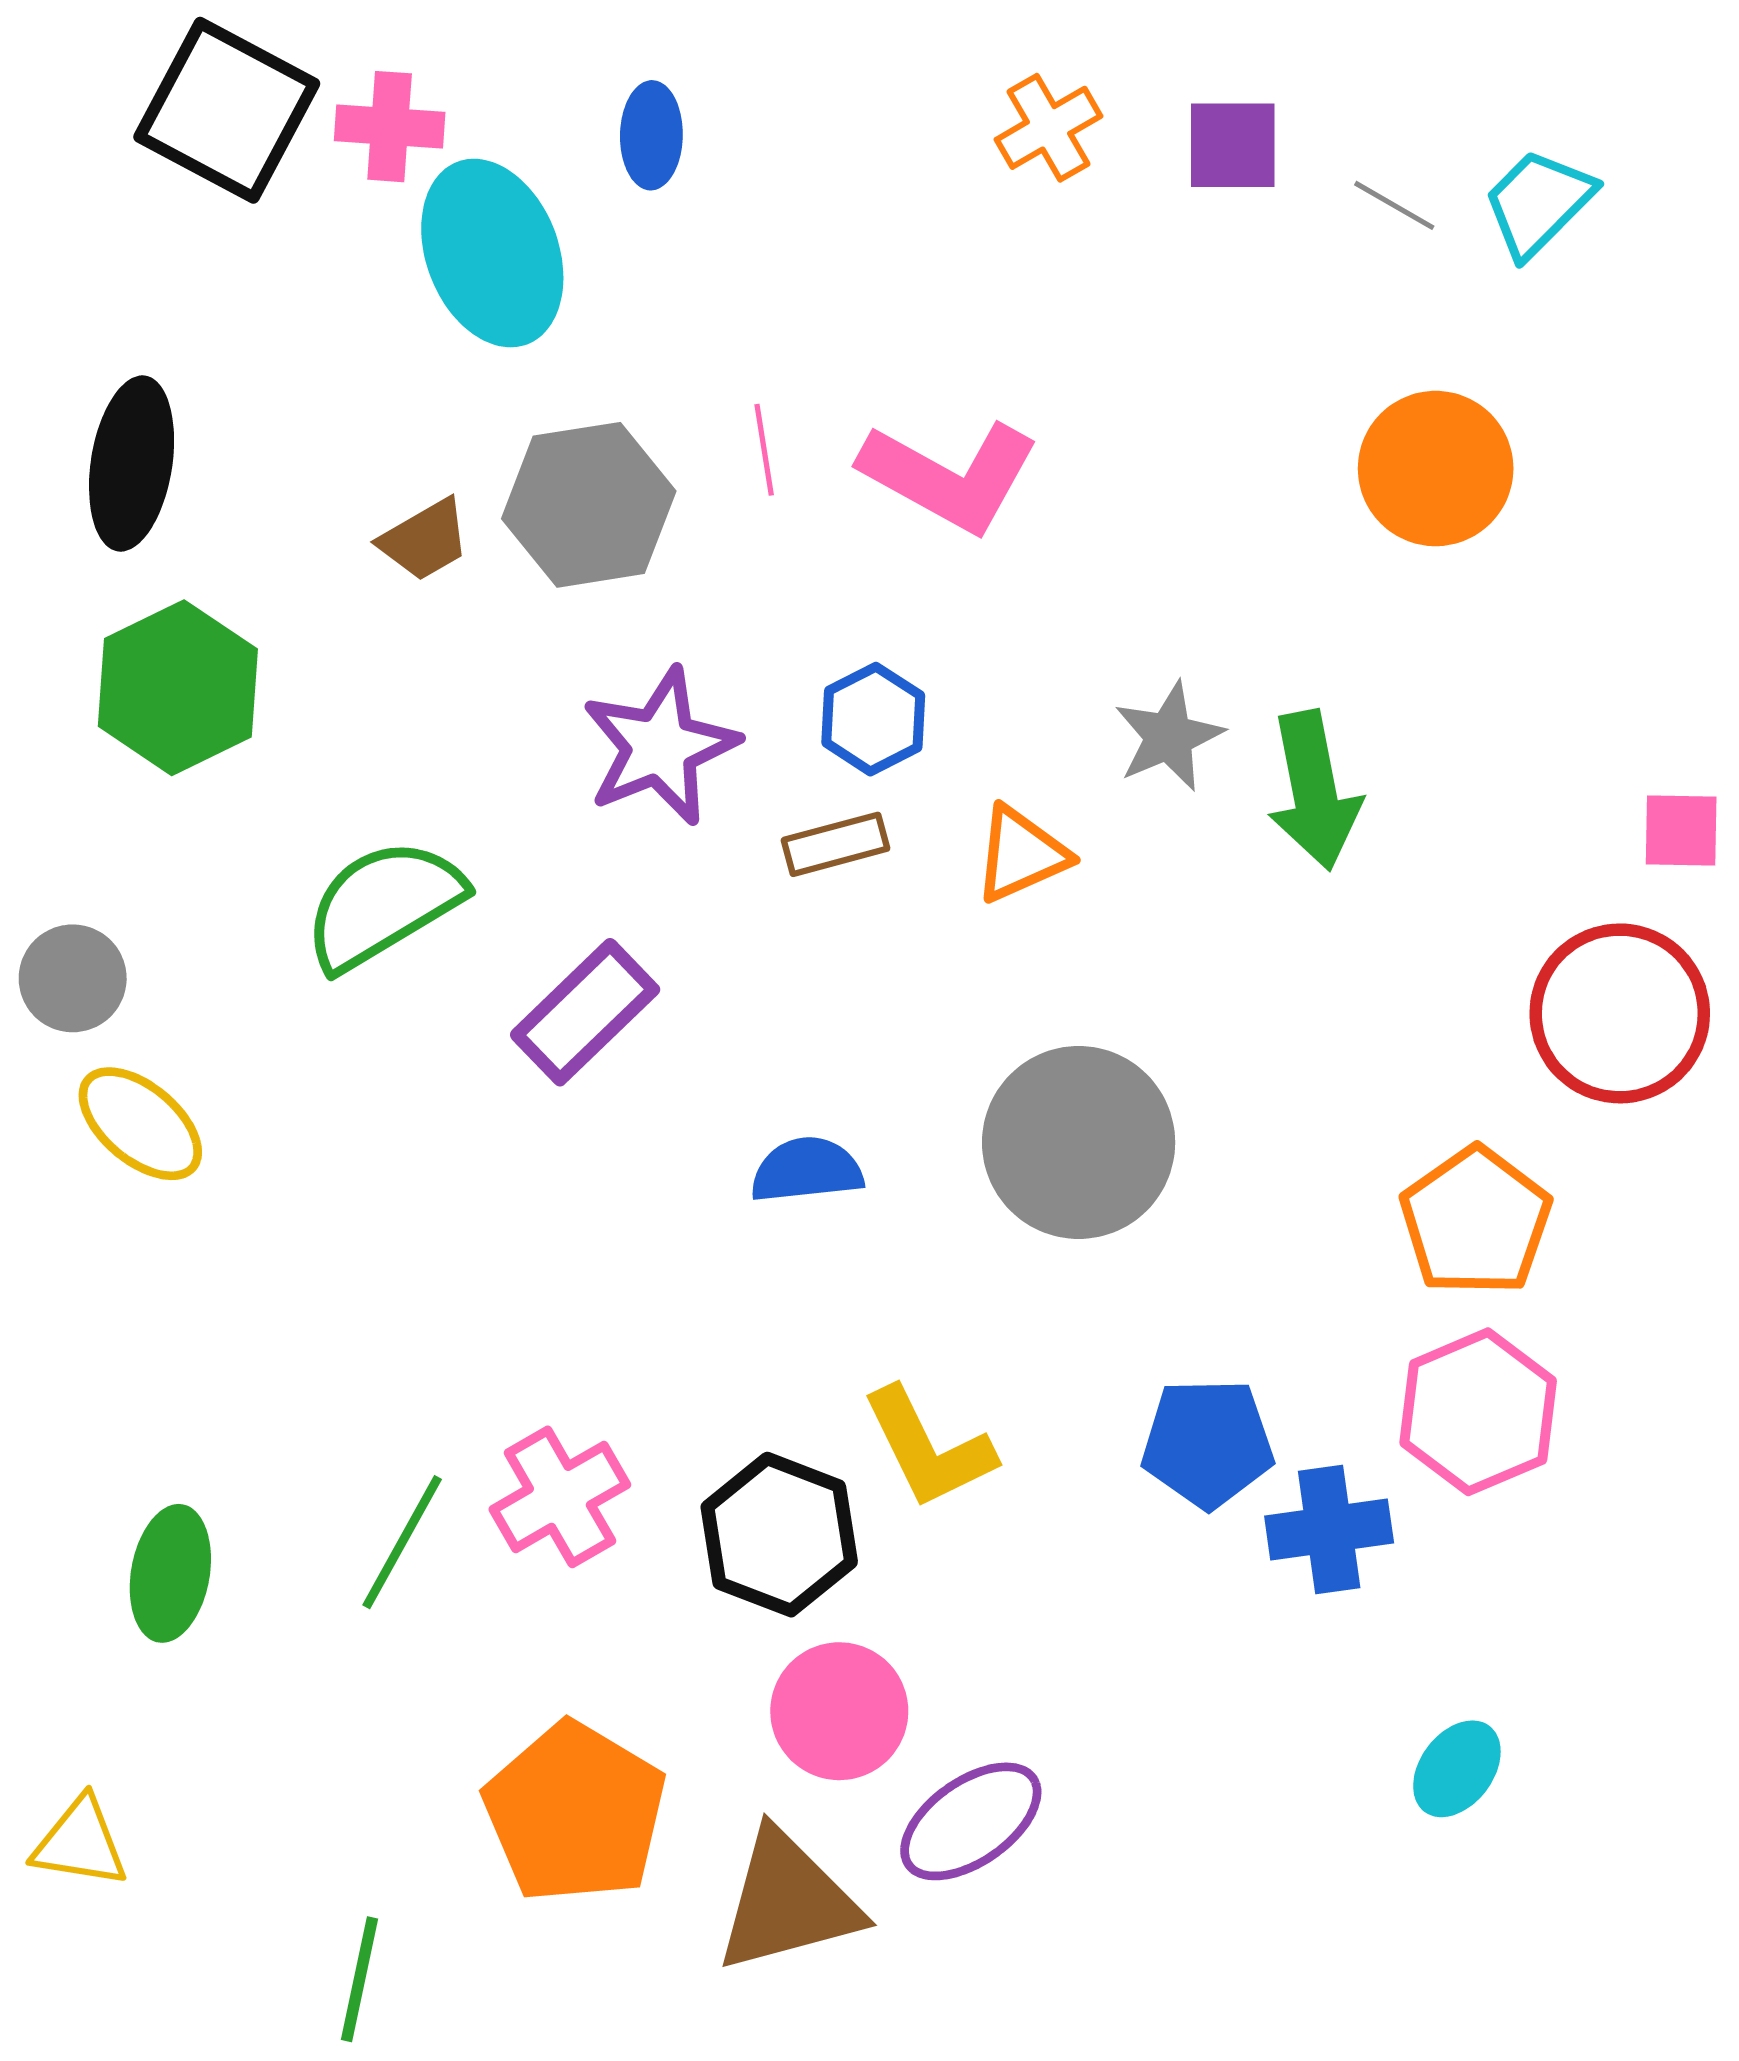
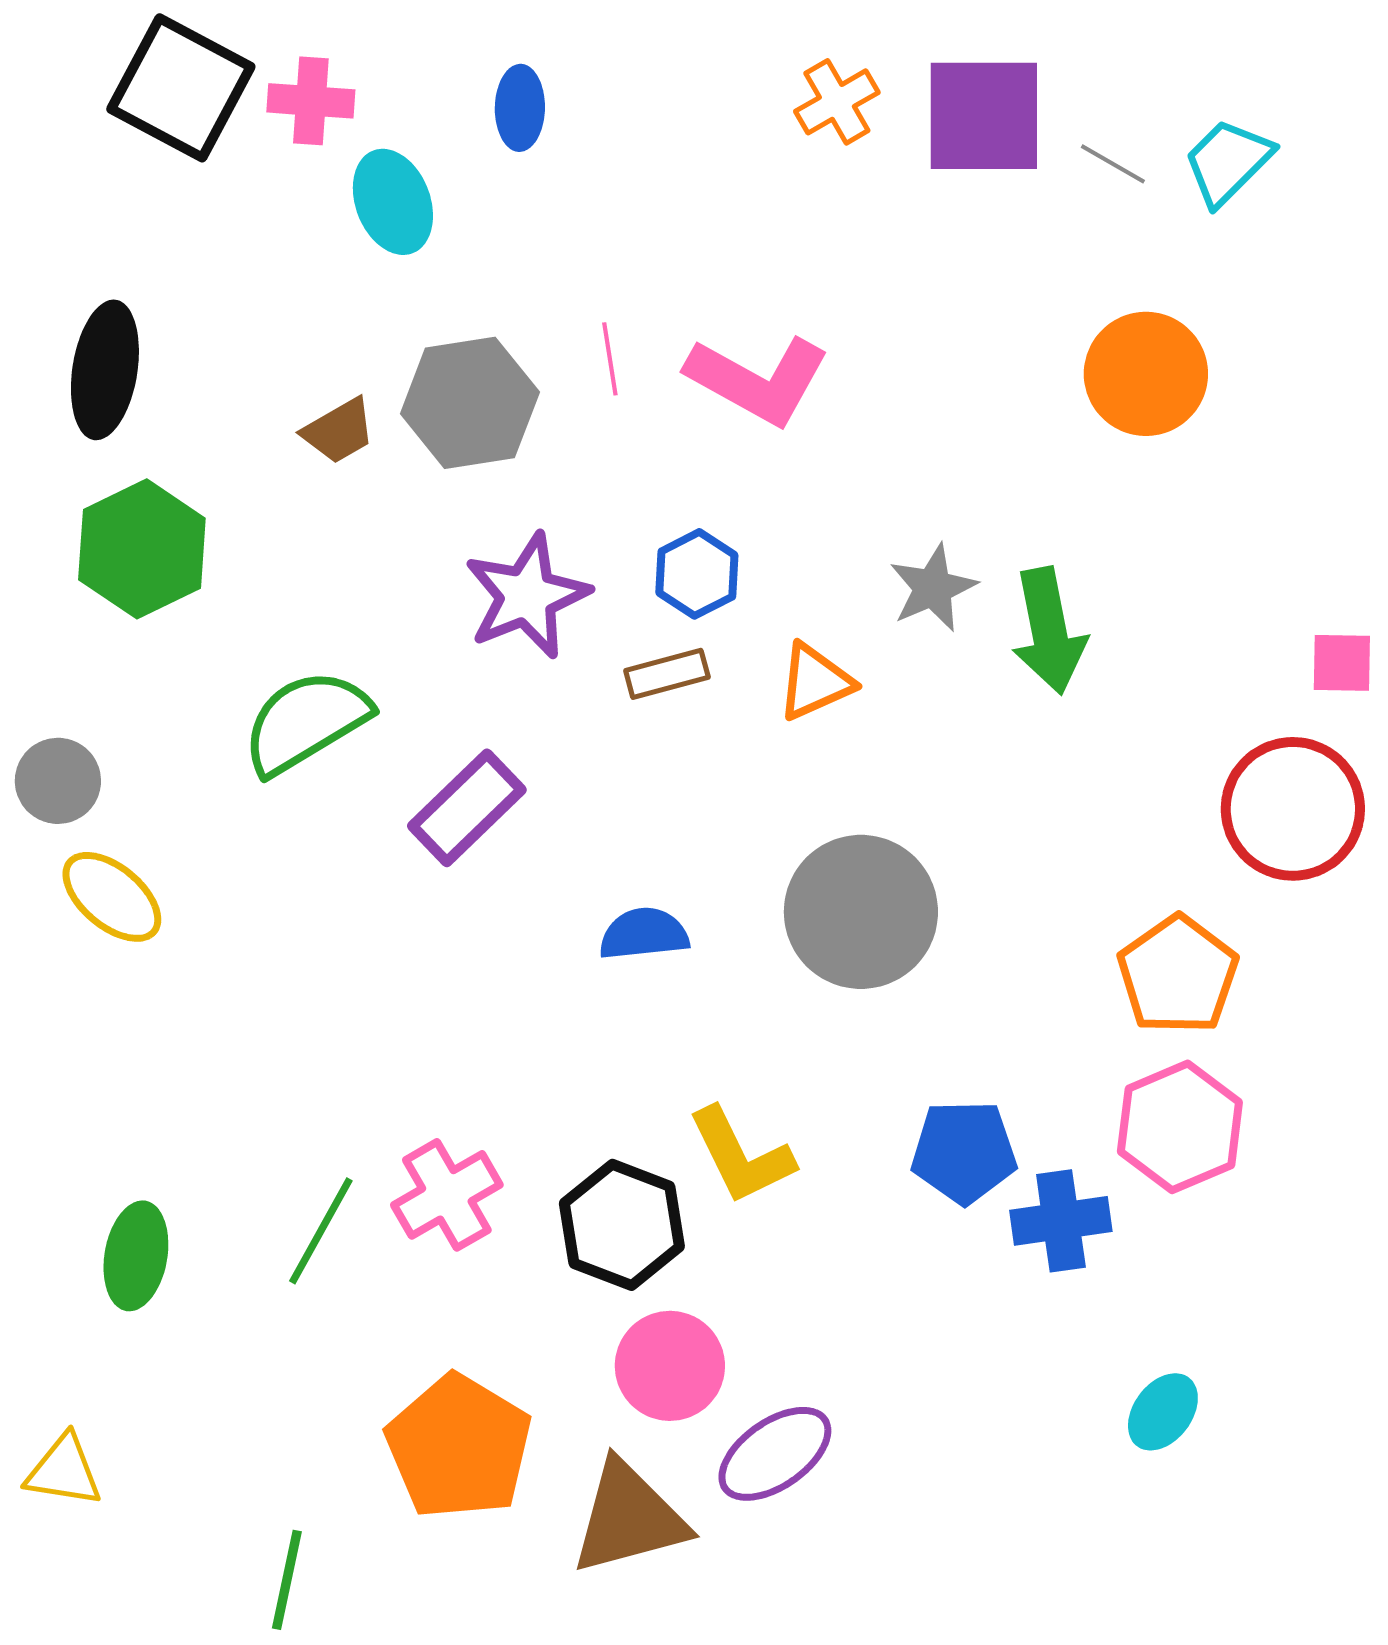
purple square: (1233, 145) -> (984, 116), size x1.6
cyan ellipse: (492, 253) -> (393, 202), size x0.7

